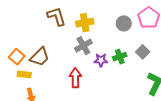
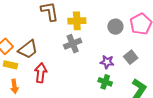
green cross: (120, 57) -> (105, 82), moved, turned 32
purple star: (101, 60) -> (107, 62), moved
red arrow: (75, 78) -> (41, 73), moved

